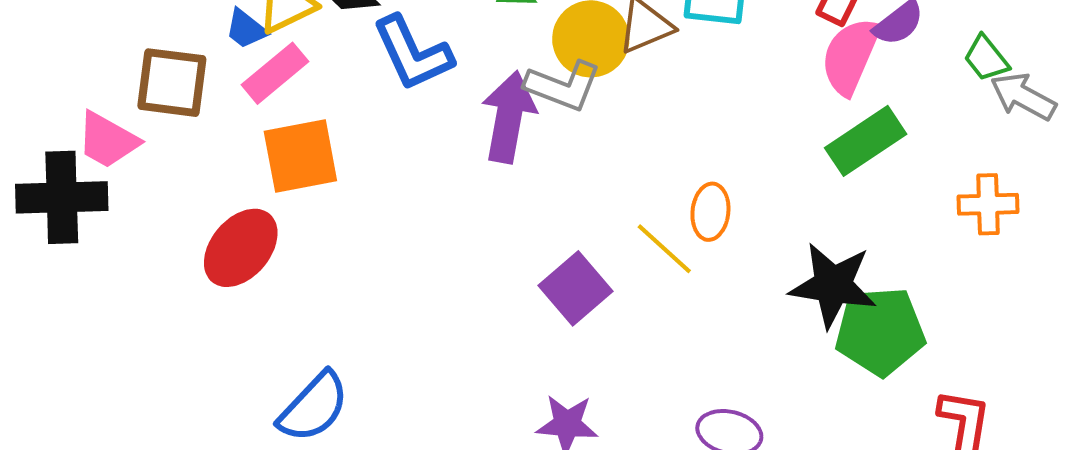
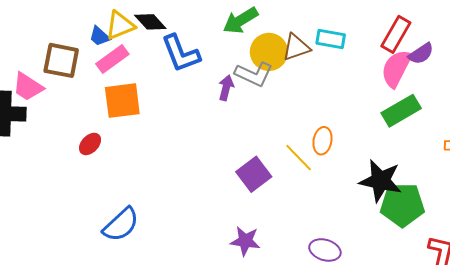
purple arrow: (509, 117) -> (226, 88), size x0.6
red ellipse: (241, 248) -> (90, 144), size x0.6

